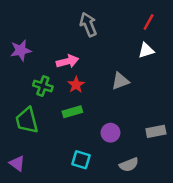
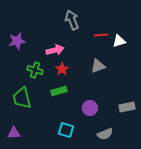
red line: (149, 22) -> (101, 35), moved, turned 56
purple triangle: (17, 163) -> (14, 133), turned -40

